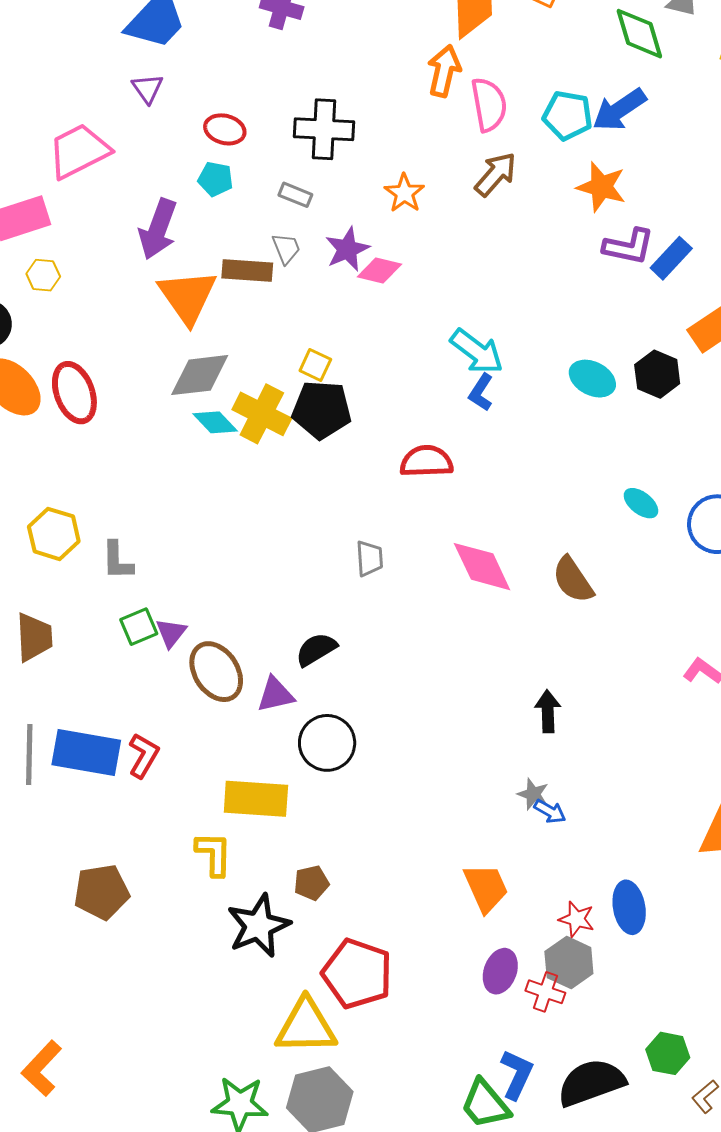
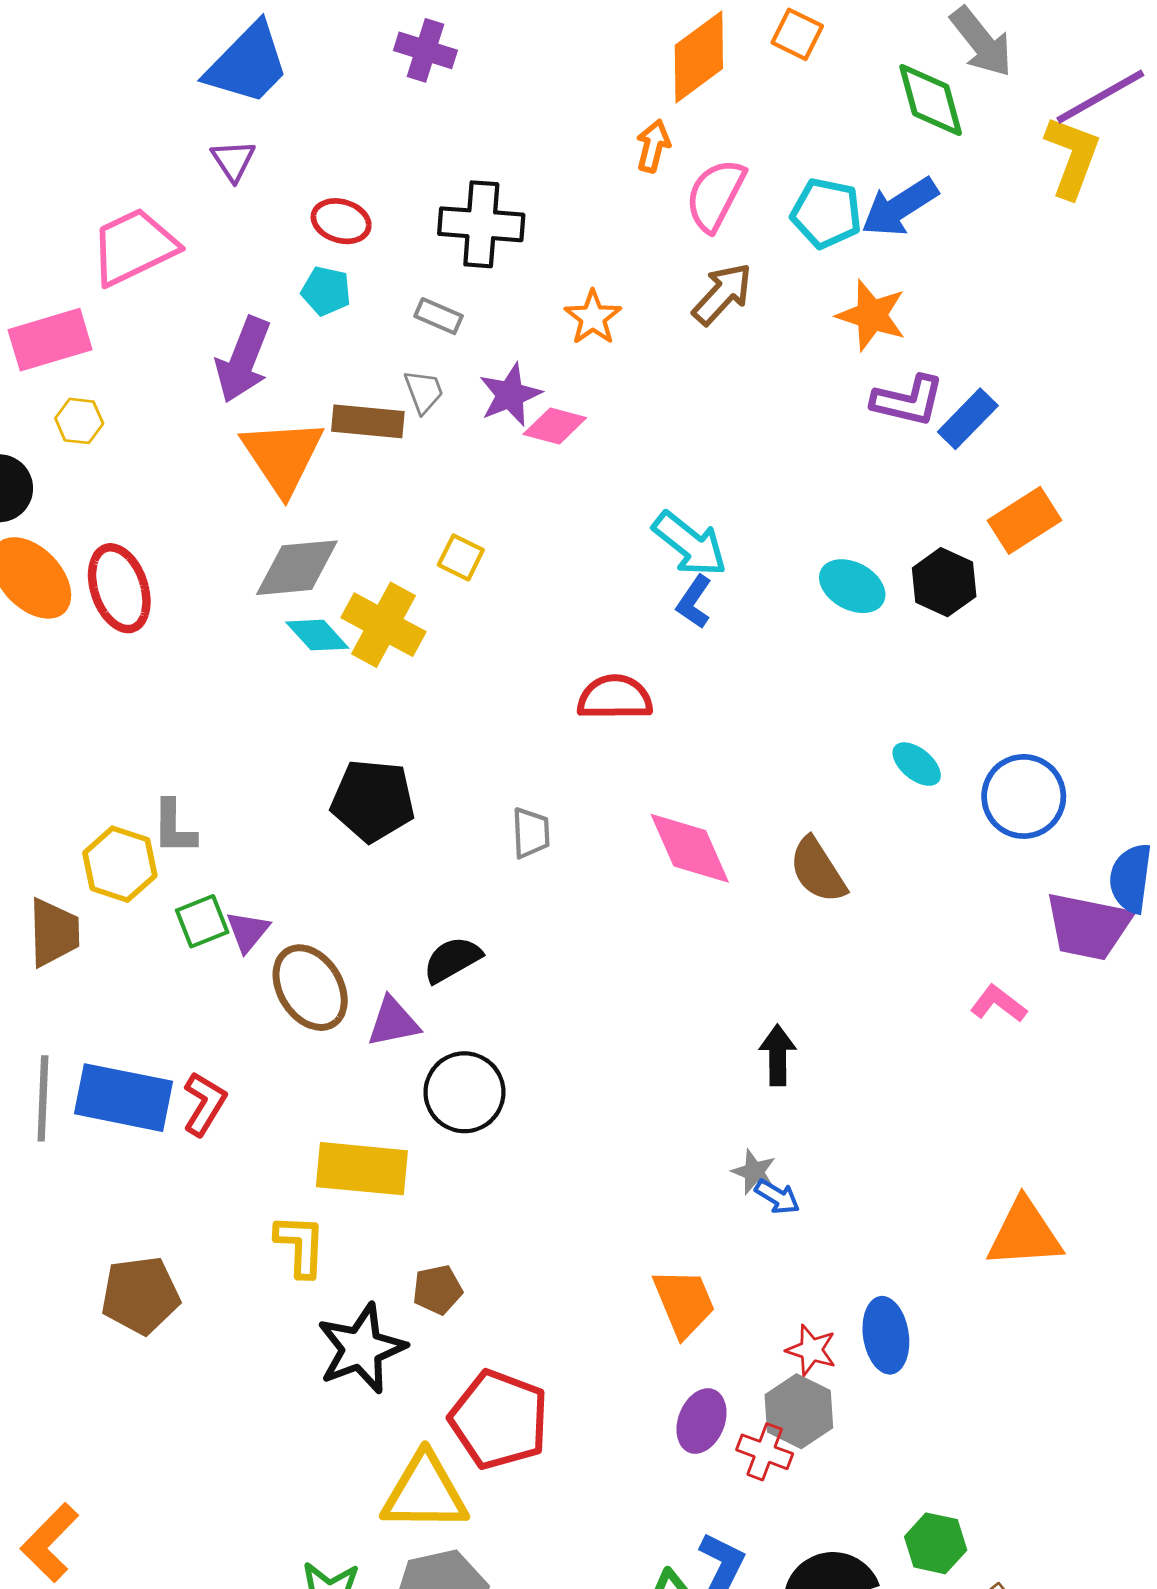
orange arrow: (444, 71) -> (653, 146), size x0.7
pink semicircle: (489, 105) -> (715, 195), turned -144
black pentagon: (322, 410) -> (373, 800), moved
yellow hexagon: (54, 534) -> (120, 864), moved

